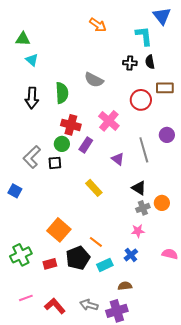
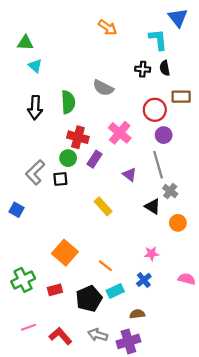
purple circle: (167, 135) -> (164, 135), moved
gray cross: (143, 208) -> (170, 191), moved, turned -32
black pentagon: (78, 258) -> (89, 299), moved

